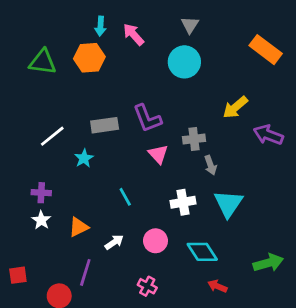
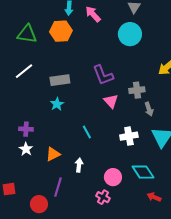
gray rectangle: (105, 125) -> (60, 80), moved
white line: (52, 136) -> (24, 71), moved
pink circle: (155, 241) -> (113, 177), moved
white arrow: (114, 242) -> (79, 165), turned -48

